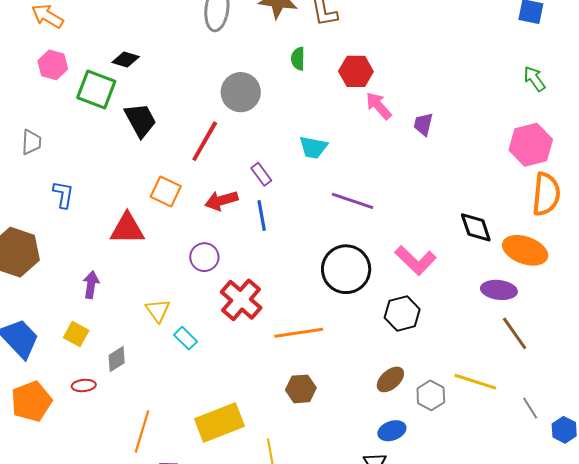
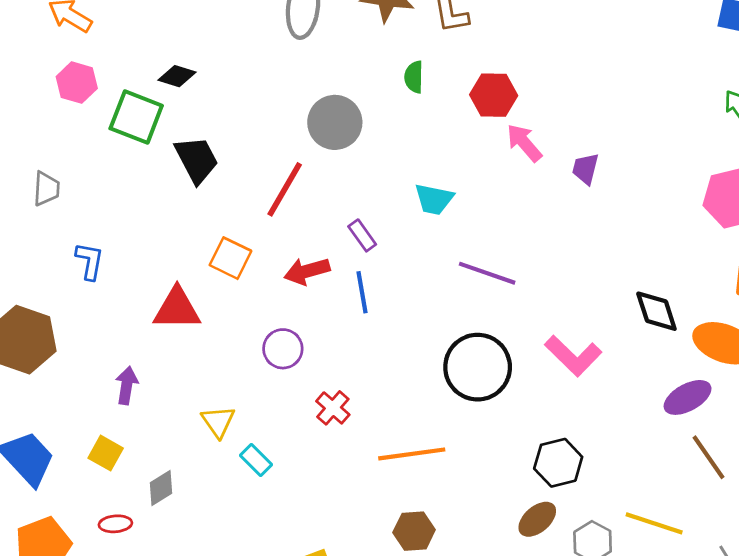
purple ellipse: (499, 290) -> (688, 397), turned -36
red cross: (241, 300) -> (333, 408), size x0.6
black hexagon: (402, 313) -> (558, 463), moved

